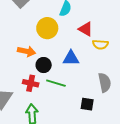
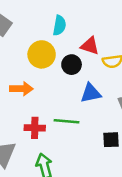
blue triangle: (71, 58) -> (91, 93), moved
black circle: (44, 65) -> (72, 65), moved

